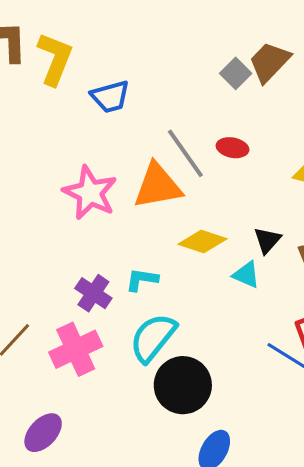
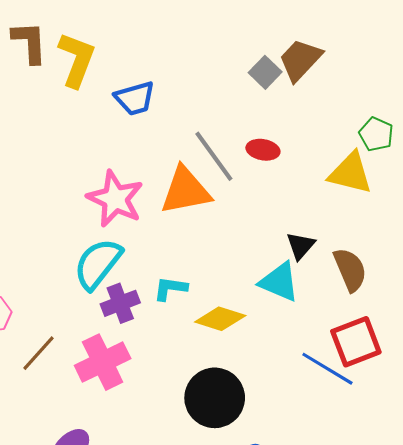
yellow diamond: (202, 241) -> (220, 319), moved
cyan triangle: (246, 275) -> (279, 282), size x1.4
purple cross: (93, 293) -> (120, 303), turned 36
cyan semicircle: (153, 338) -> (98, 264), moved

